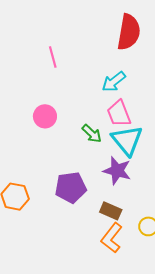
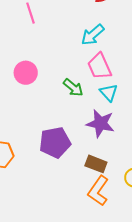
cyan triangle: (127, 140) -> (109, 93), size x0.6

